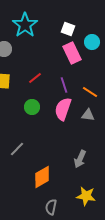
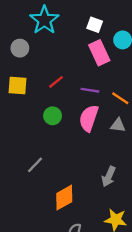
purple line: (64, 85) -> (90, 90), turned -63

